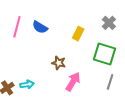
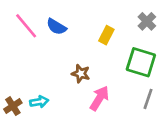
pink line: (17, 27) -> (26, 26), turned -55

